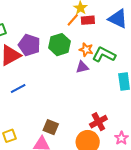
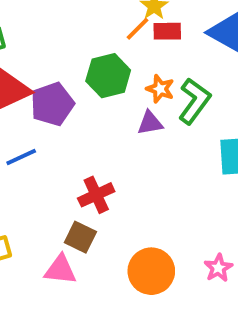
purple pentagon: (29, 45) -> (52, 104), moved, turned 30
green L-shape: (104, 55) -> (194, 101), turned 95
red cross: (98, 122) -> (96, 195), moved

